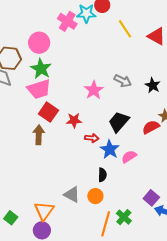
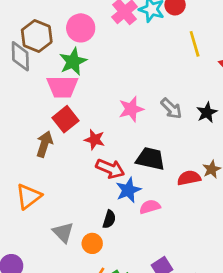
black star: (153, 85) -> (207, 112), moved
black trapezoid: (119, 122) -> (150, 159), turned 45
red arrow: (92, 138) -> (110, 169), size x1.5
orange triangle: (44, 211) -> (29, 196), moved

